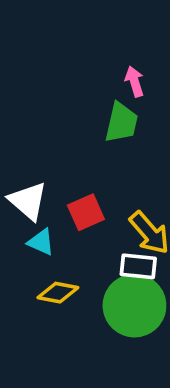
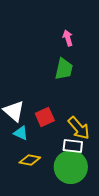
pink arrow: (134, 81) -> (68, 38), moved

